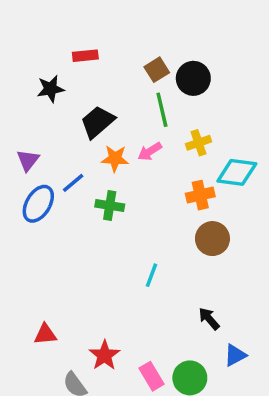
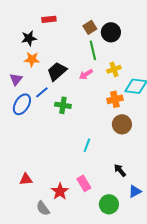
black trapezoid: (98, 122) -> (57, 71), moved
orange star: (115, 158) -> (32, 59), moved
pink rectangle: (152, 376) -> (84, 183), moved

